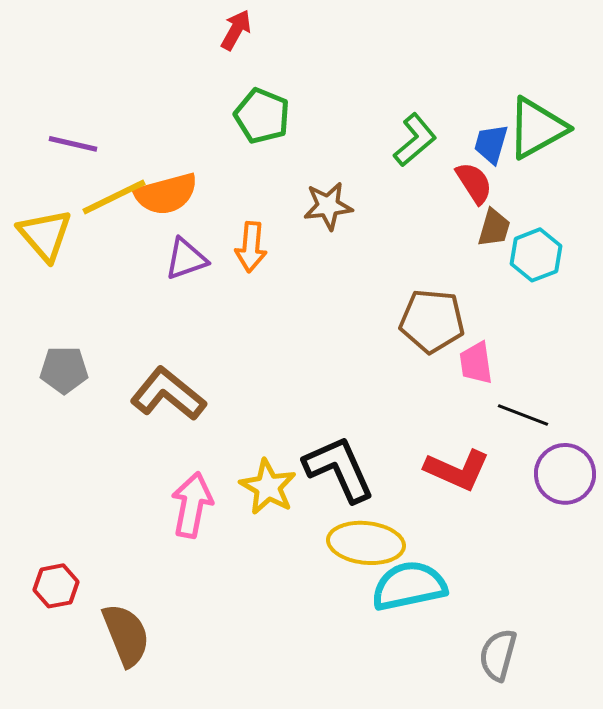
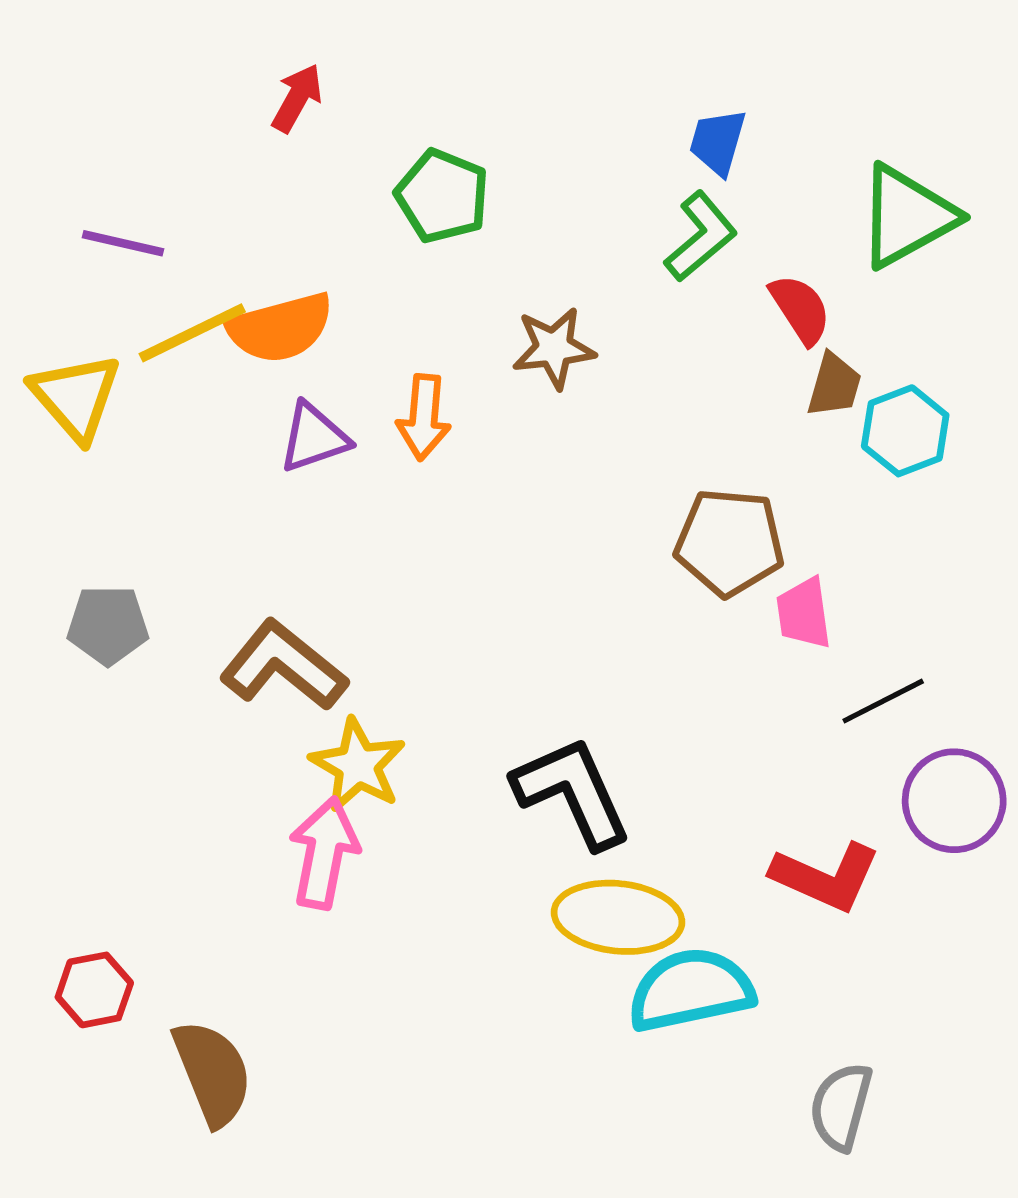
red arrow: (236, 30) -> (297, 98), moved
blue trapezoid: (491, 144) -> (718, 142), moved
black line: (523, 415) -> (883, 701), turned -48
red L-shape: (457, 470) -> (826, 877), moved
yellow star: (268, 487) -> (358, 765), moved

